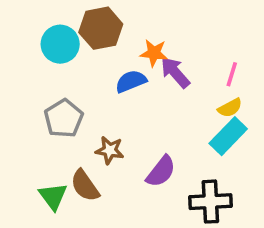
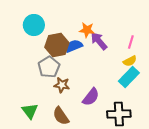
brown hexagon: (101, 28) -> (57, 45), moved
gray pentagon: (64, 118) -> (49, 67), moved
brown semicircle: (85, 186) -> (61, 116), moved

